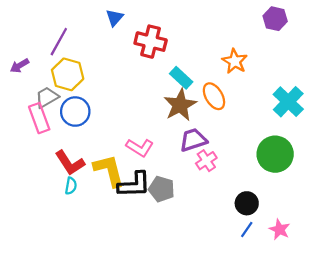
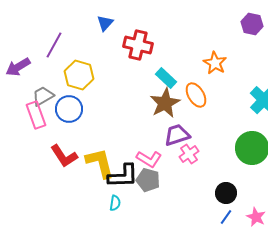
purple arrow: (20, 66) -> (18, 67), size x1.4
yellow hexagon: (68, 74) -> (79, 75), moved
pink L-shape: (140, 148) -> (149, 159), moved
cyan semicircle: (71, 186) -> (115, 203), moved

